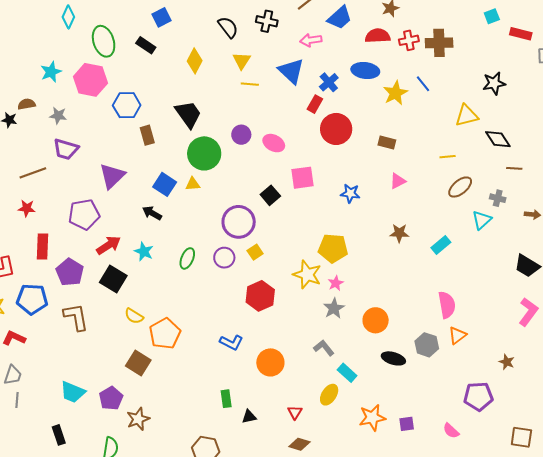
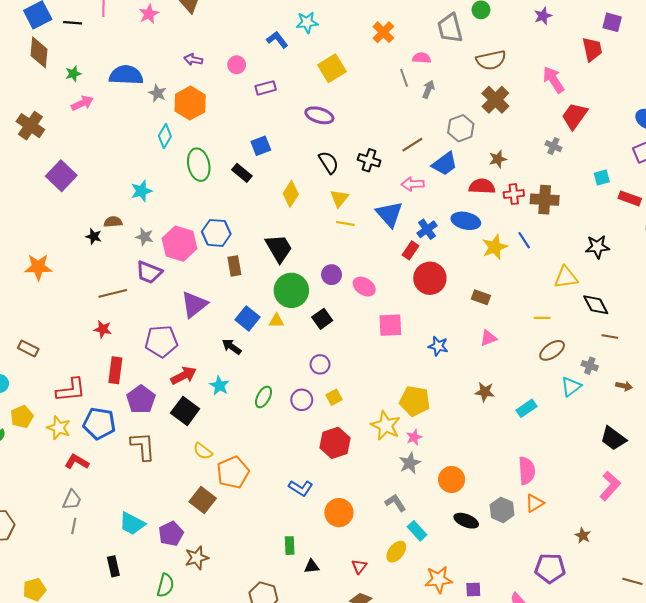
pink hexagon: (90, 80) -> (179, 244), moved
black square: (270, 195) -> (322, 319), moved
purple circle: (239, 222) -> (320, 364), size x0.6

